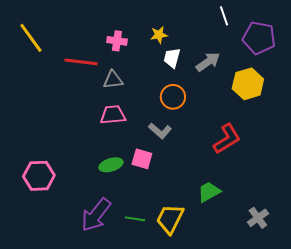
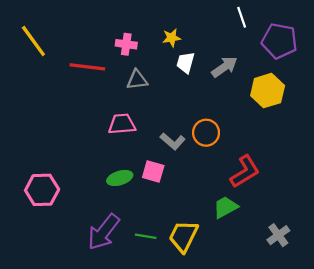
gray triangle: (113, 80) -> (137, 80), moved
orange circle: (173, 97) -> (206, 133), moved
red L-shape: (227, 139) -> (245, 172), moved

